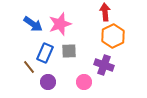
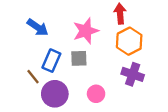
pink star: (60, 24) -> (86, 31), moved
purple cross: (104, 65) -> (133, 74), moved
purple circle: (48, 82) -> (55, 94), size x1.5

